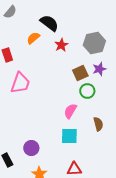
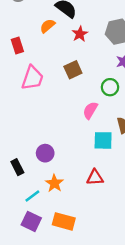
brown square: (80, 73) -> (73, 70), moved
cyan square: (69, 136) -> (103, 140), moved

